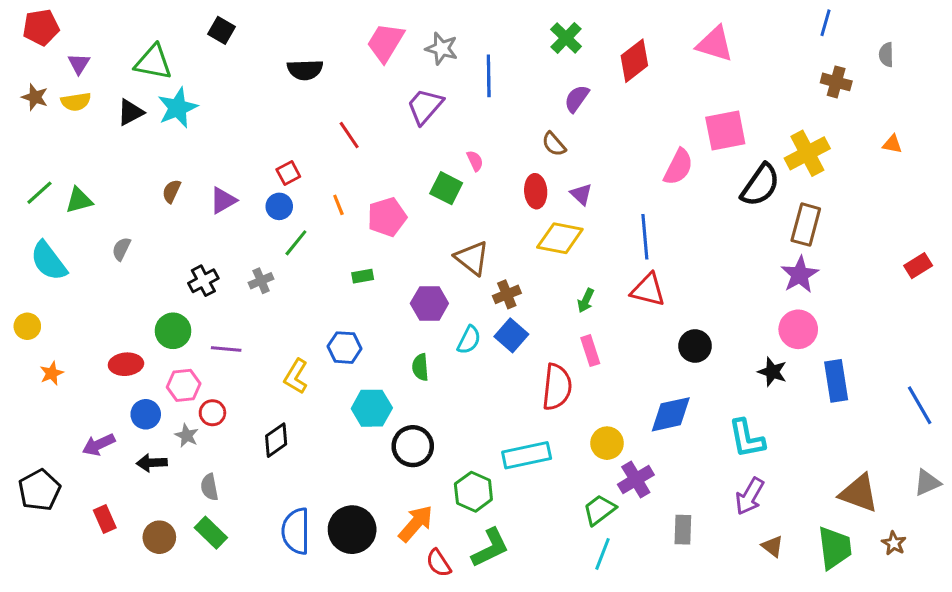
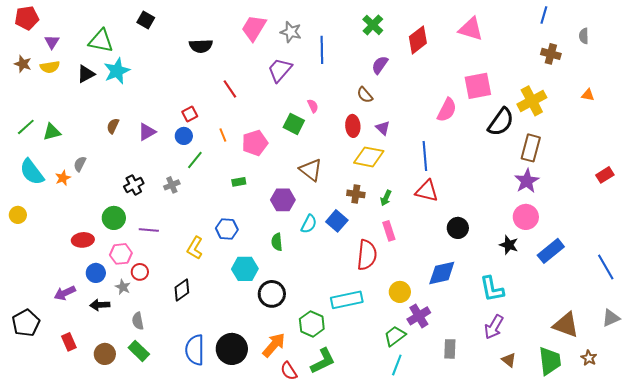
brown cross: (507, 294) -> (356, 194), moved, turned 30
orange star: (52, 373) -> (63, 178), moved
blue rectangle: (836, 381) -> (551, 251), turned 60

